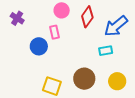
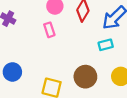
blue circle: (39, 46) -> (12, 72), moved

